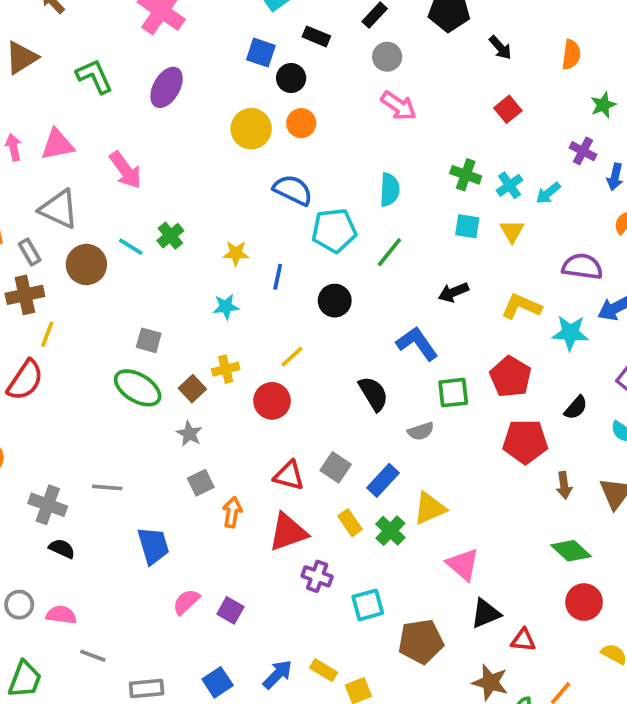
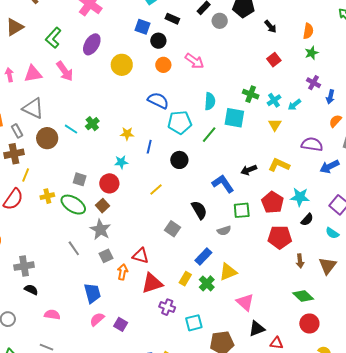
gray circle: (387, 57) -> (220, 21), moved
green L-shape: (94, 76) -> (53, 38), turned -115
green star: (603, 105) -> (312, 53), moved
pink arrow: (399, 106) -> (194, 61), moved
yellow circle: (251, 129) -> (122, 65), moved
pink arrow: (125, 170) -> (65, 71), moved
cyan square: (467, 226) -> (234, 118), moved, size x1.5
black arrow: (453, 292) -> (249, 170), moved
cyan star: (570, 333) -> (300, 197), moved
yellow cross: (226, 369) -> (47, 196), moved
red circle: (272, 401) -> (109, 183), moved
gray star: (189, 434) -> (100, 230), size x1.5
gray square: (336, 467) -> (173, 229), moved
red triangle: (289, 475) -> (141, 256), moved
gray line: (107, 487) -> (74, 248), moved, turned 49
gray cross: (48, 505) -> (24, 266), turned -30
yellow rectangle: (350, 523) -> (185, 279), turned 64
blue trapezoid: (153, 546) -> (92, 293), moved
pink semicircle: (61, 615) -> (52, 315), moved

